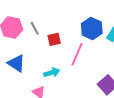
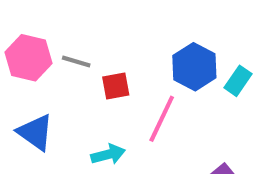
gray line: (35, 28) -> (76, 61), turned -48

